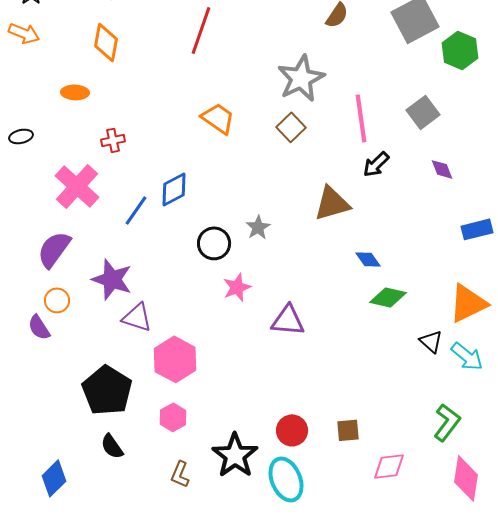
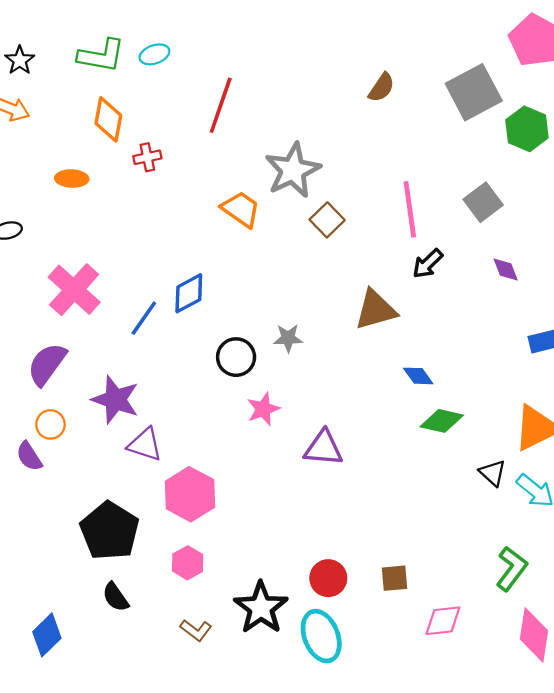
gray star: (301, 78) -> (293, 170), moved
red cross: (113, 140) -> (147, 157), moved
gray star: (258, 227) -> (288, 338), turned 30
brown L-shape: (180, 474) -> (196, 630), turned -76

